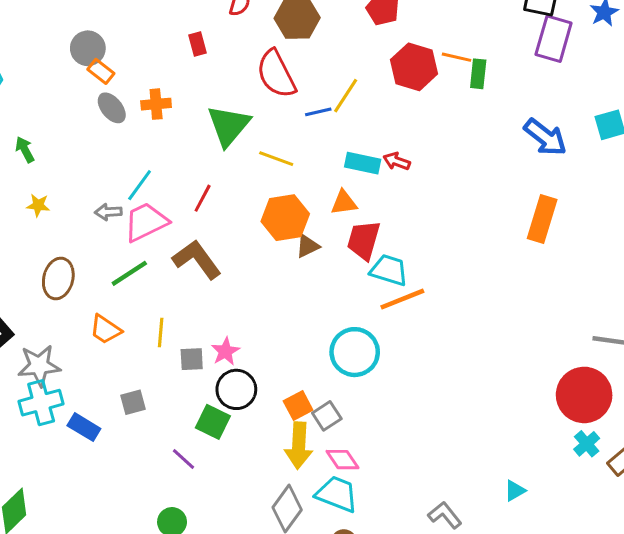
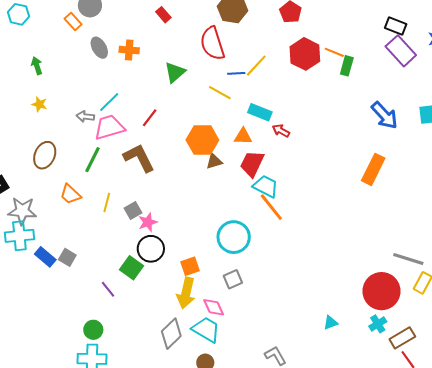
purple rectangle: (554, 39) -> (401, 51), turned -68
red rectangle: (197, 44) -> (163, 15), turned -35
orange rectangle: (101, 71) -> (73, 22), moved
green triangle: (228, 126) -> (175, 72), size x0.7
yellow line: (276, 159) -> (220, 93), moved
red arrow: (397, 161) -> (281, 131), moved
green line: (129, 273) -> (93, 160), turned -40
orange line: (402, 299) -> (271, 207), turned 64
gray square: (192, 359) -> (133, 211), moved, turned -36
gray square: (133, 402) -> (67, 257), moved, turned 36
gray square: (327, 416) -> (233, 279), moved
cyan triangle: (515, 491) -> (331, 323), moved

